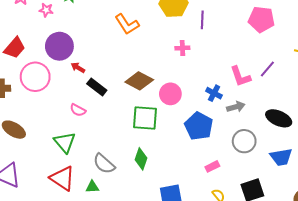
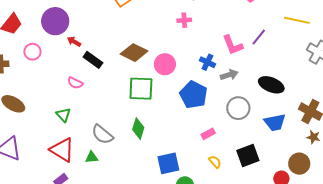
pink cross: (182, 48) -> (184, 20), moved
pink circle: (35, 77) -> (32, 52), size x0.6
green triangle: (65, 142) -> (63, 115), size x0.7

